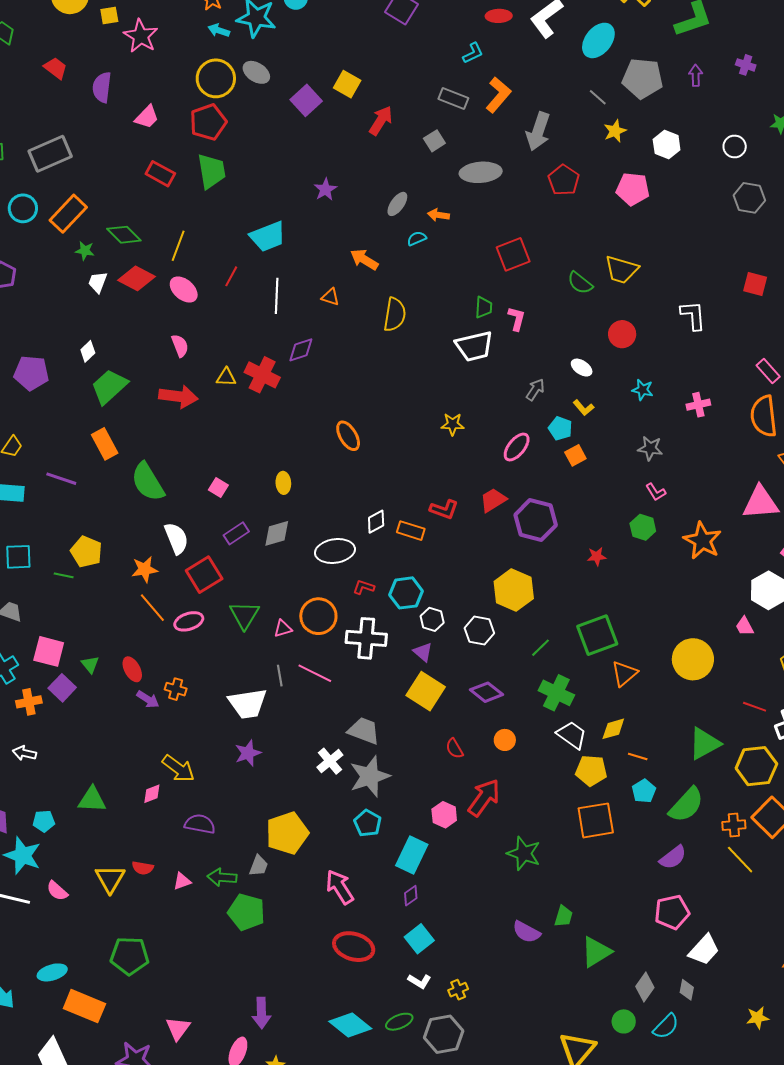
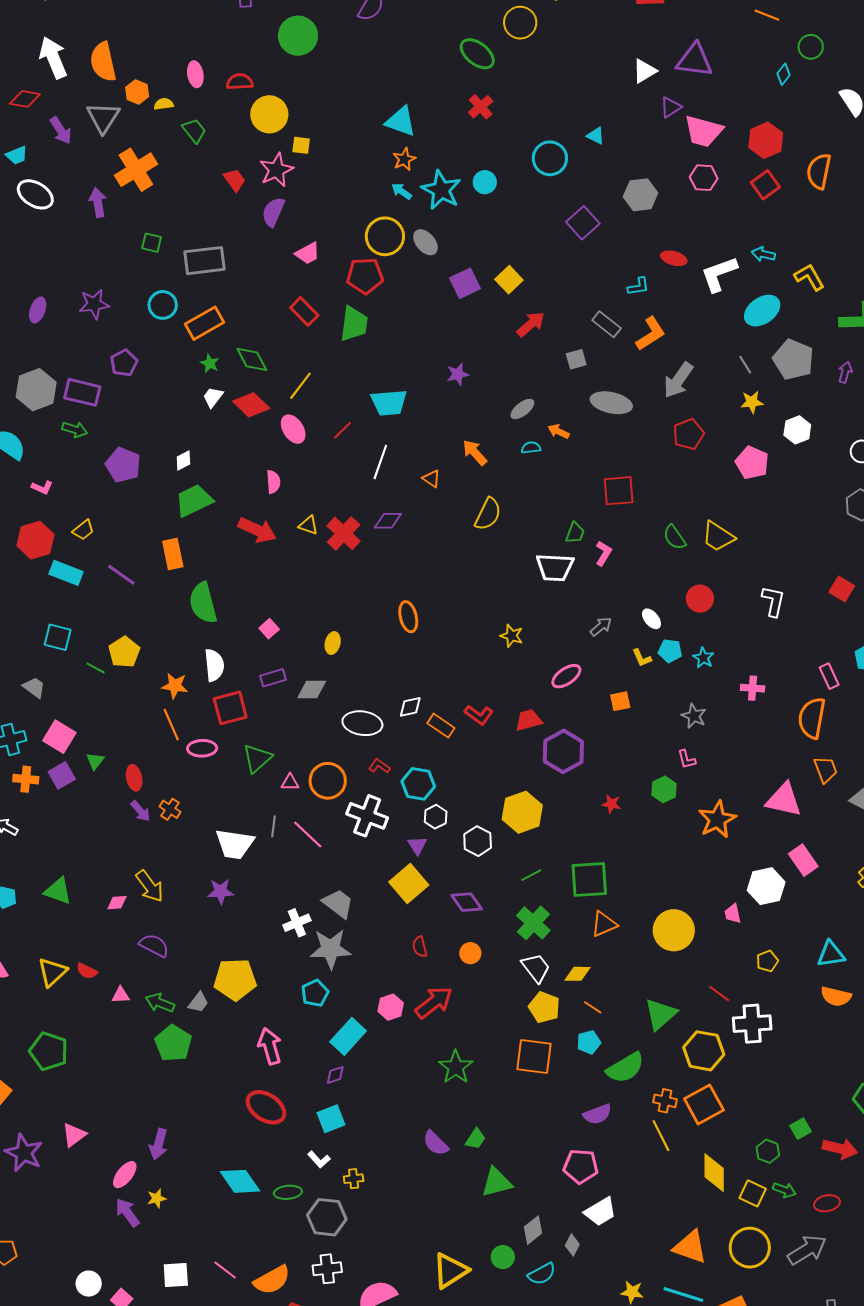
pink star: (141, 36) -> (276, 170), moved
cyan pentagon: (560, 428) -> (670, 651), moved, turned -30
green triangle: (704, 743) -> (661, 1014), turned -30

